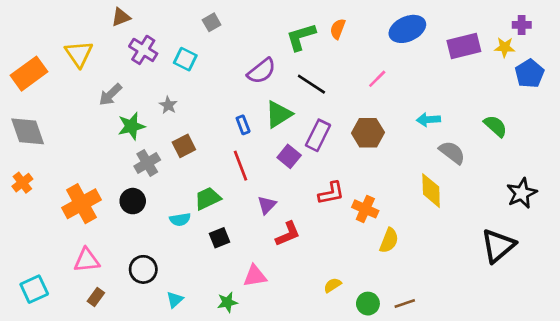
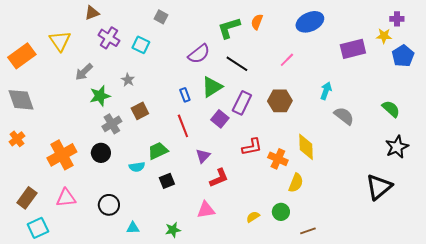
gray square: (212, 22) -> (161, 17), turned -32
purple rectangle: (464, 46) -> (353, 49), moved
cyan arrow: (428, 120) -> (326, 91), turned 114
green semicircle: (495, 126) -> (391, 109), moved
yellow diamond: (431, 191) -> (306, 147), moved
pink triangle: (255, 276) -> (206, 210), moved
cyan square: (34, 289) -> (38, 228), moved
brown rectangle: (96, 297) -> (27, 198), moved, size x1.5
cyan triangle: (175, 300) -> (133, 228), turned 40
green circle: (368, 304) -> (281, 212), moved

